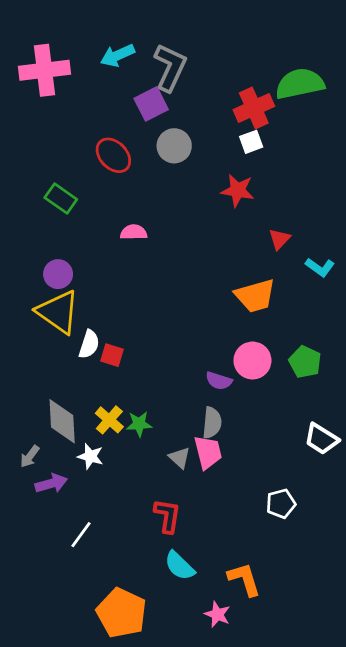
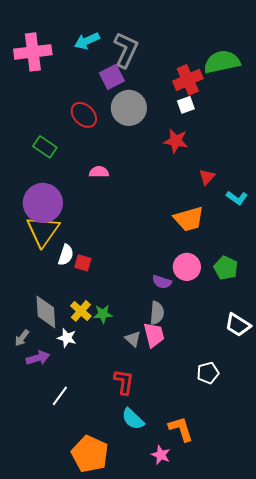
gray circle: (174, 146) -> (129, 108), size x1.4
purple circle: (58, 274) -> (43, 203), size x1.8
yellow triangle: (58, 312) -> (43, 231), turned 30

